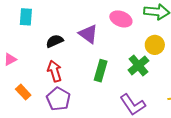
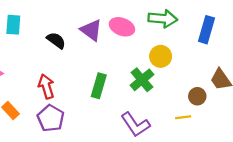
purple triangle: (88, 34) -> (91, 30), moved
black semicircle: (55, 41) -> (56, 40), moved, turned 60

